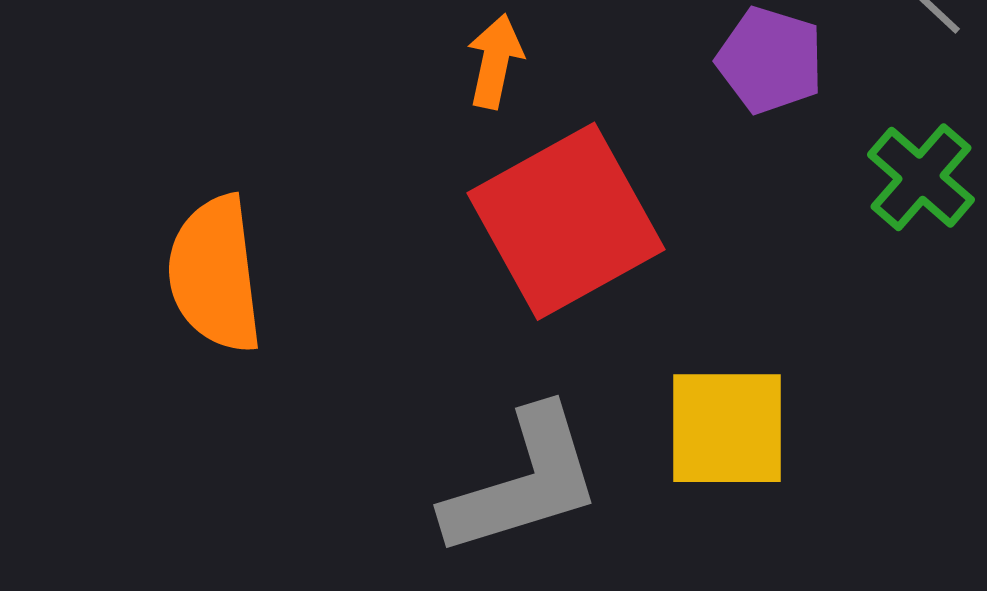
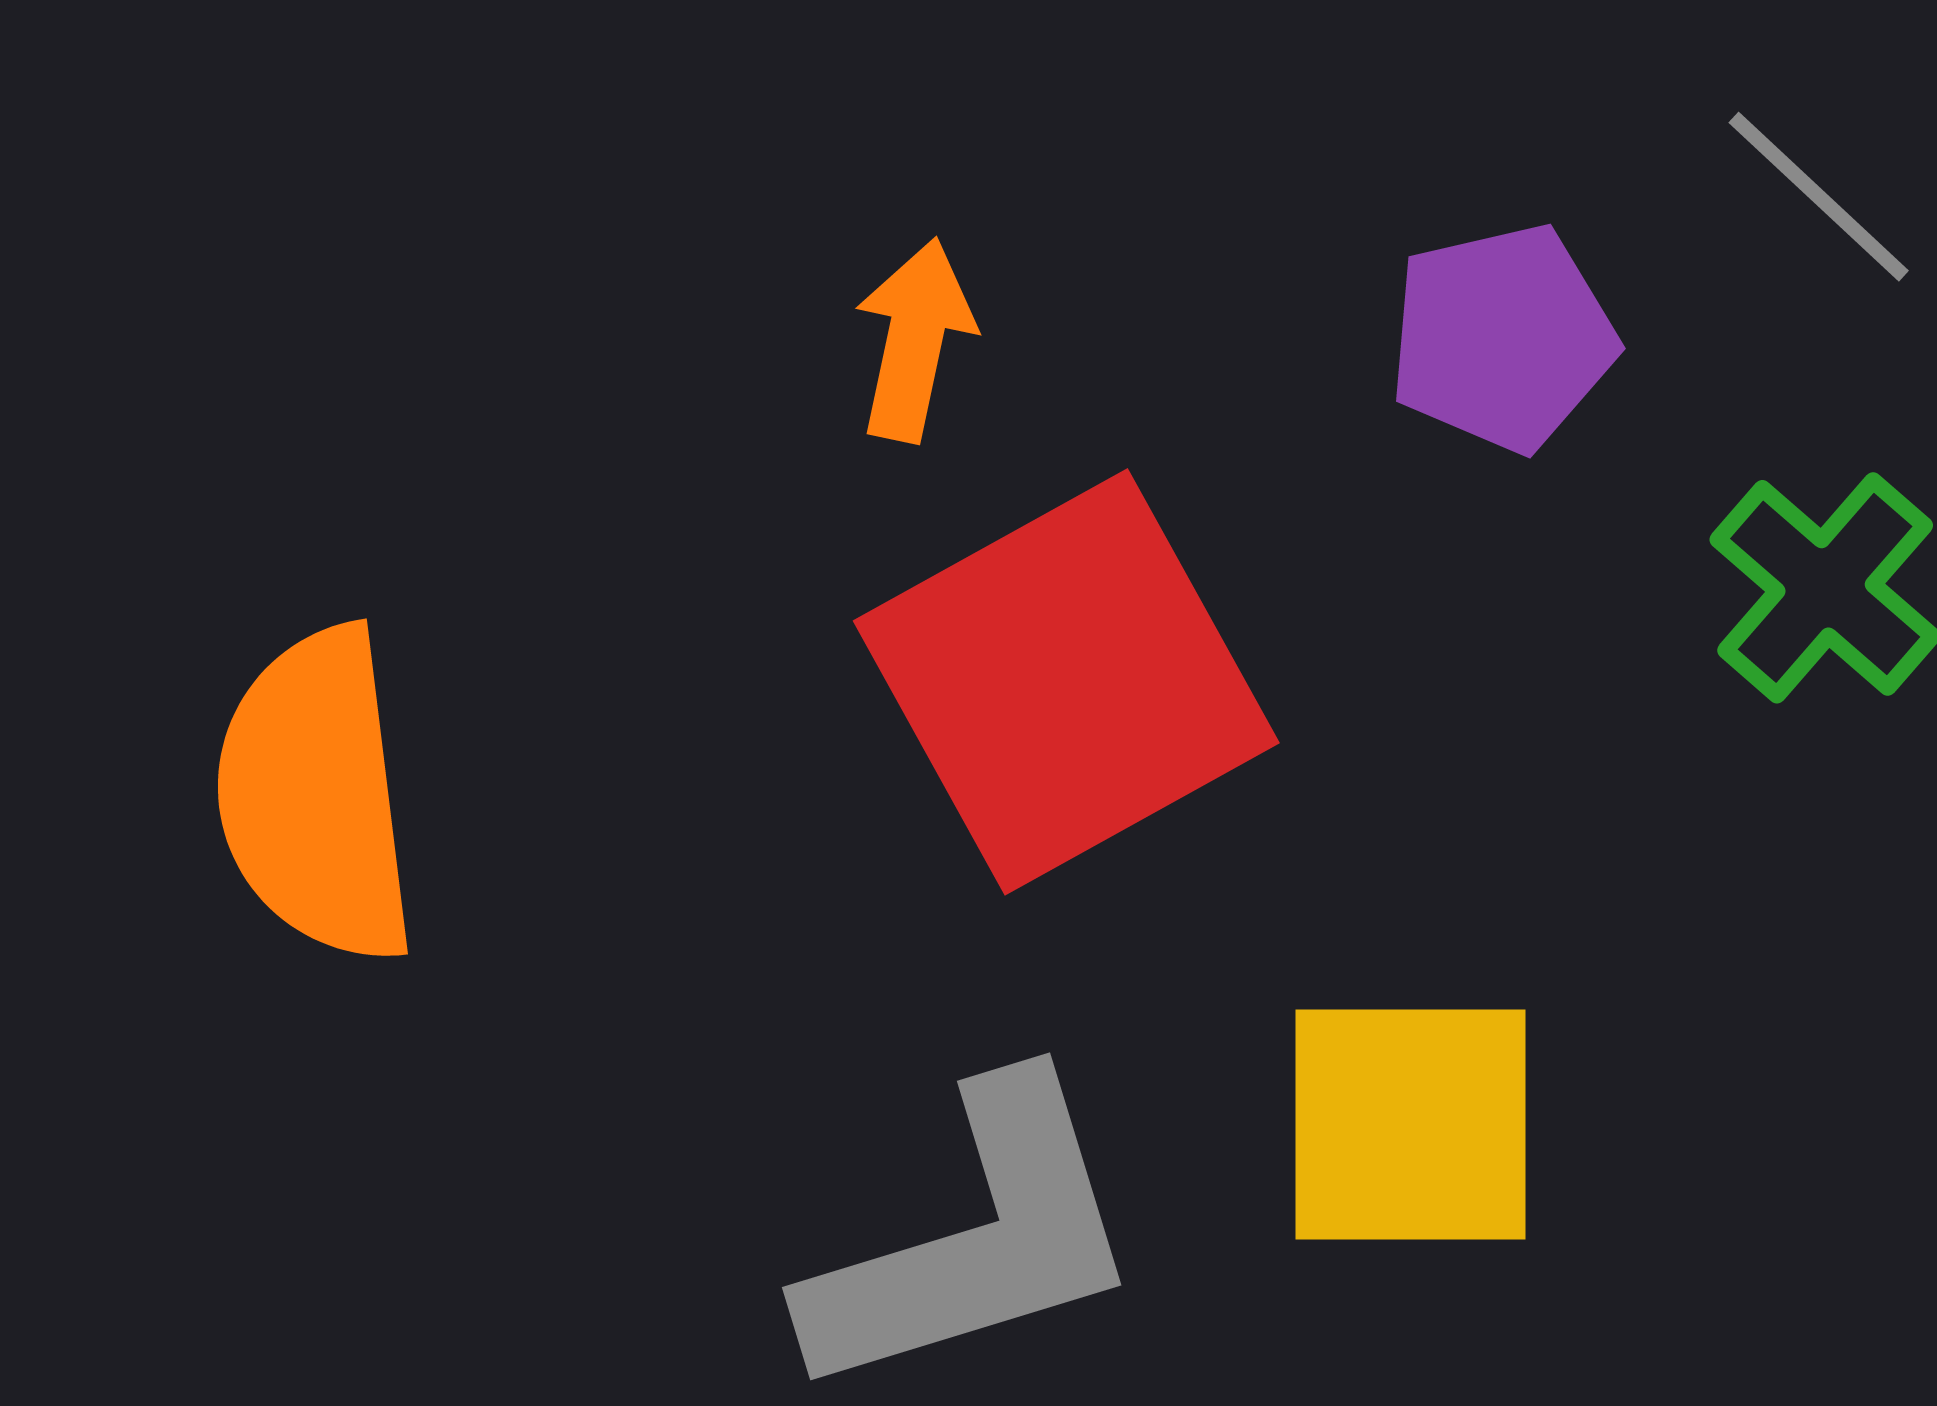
purple pentagon: (770, 60) -> (1502, 338), turned -30

